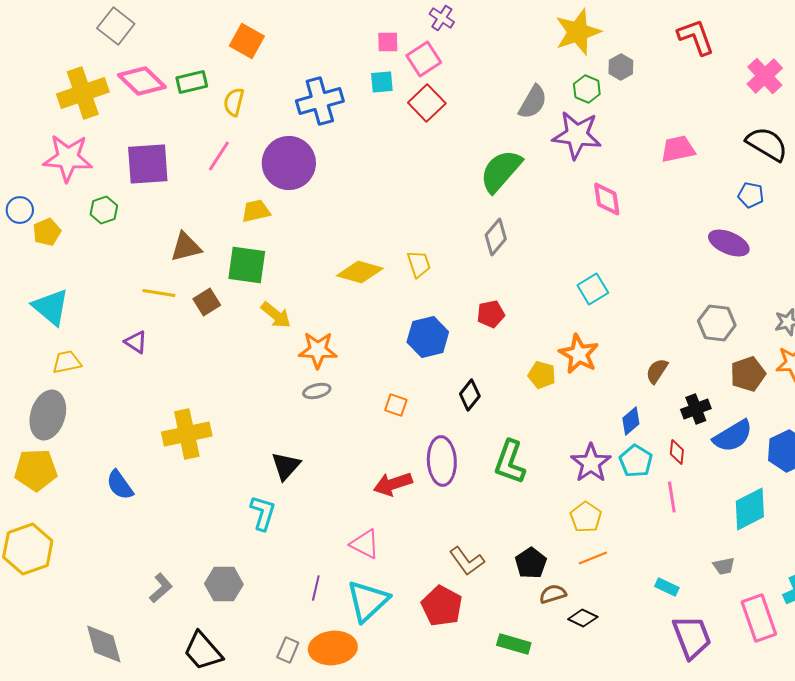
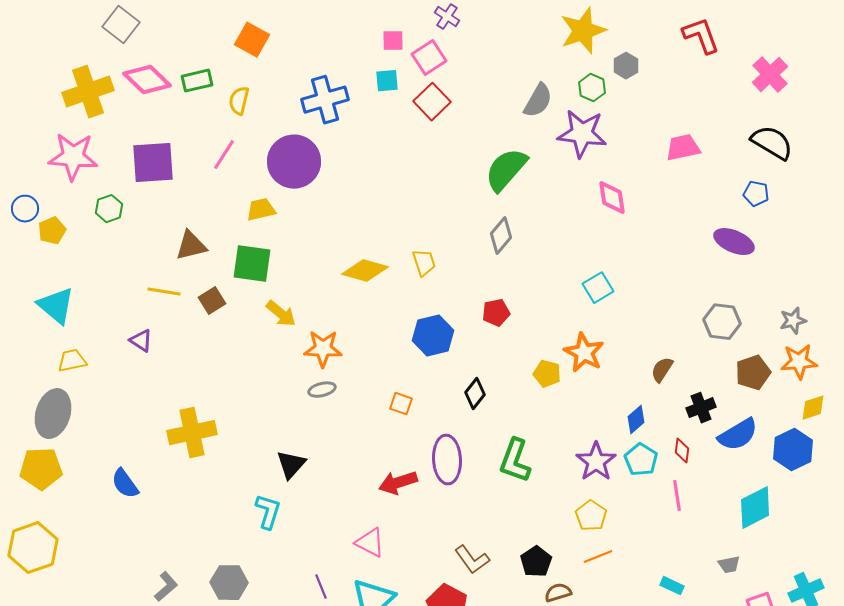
purple line: (316, 588) -> (321, 587), turned -35

